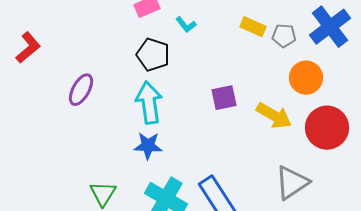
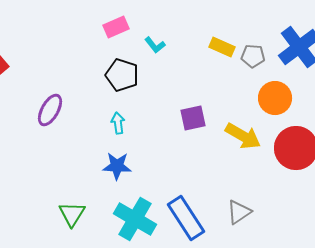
cyan arrow: (149, 103) -> (118, 123), size x0.5
gray triangle: (292, 183) -> (239, 212), moved, size x0.7

